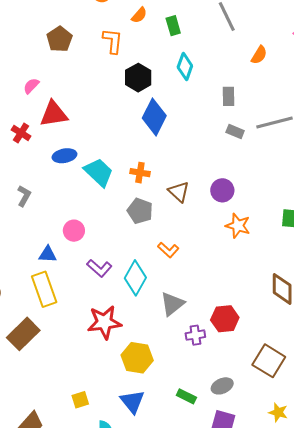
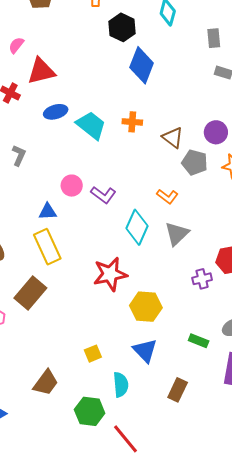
gray pentagon: (140, 211) -> (195, 162), moved
purple L-shape: (99, 268) -> (103, 195), moved
gray triangle: (172, 304) -> (177, 234), moved

